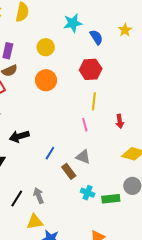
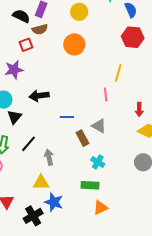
red hexagon: (91, 69) -> (133, 37), moved
red arrow: (120, 121) -> (139, 109), moved
blue line: (50, 153) -> (67, 117), turned 48
black line: (17, 198) -> (28, 144), moved
green rectangle: (111, 199) -> (90, 185), moved

